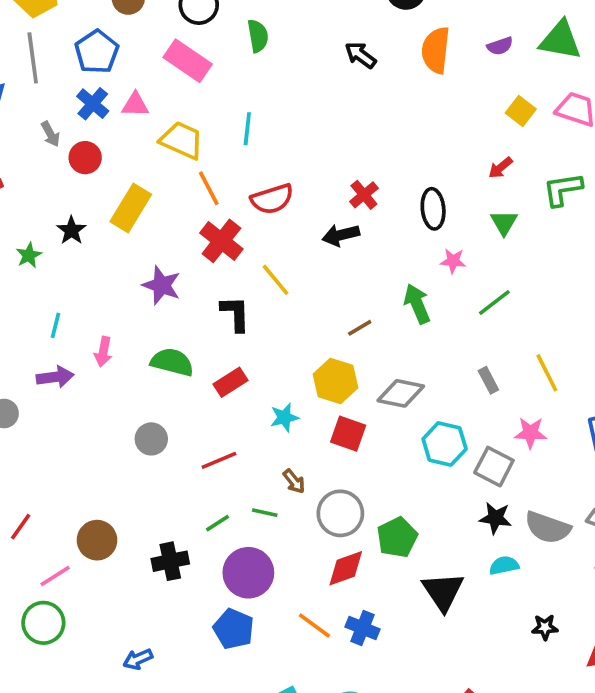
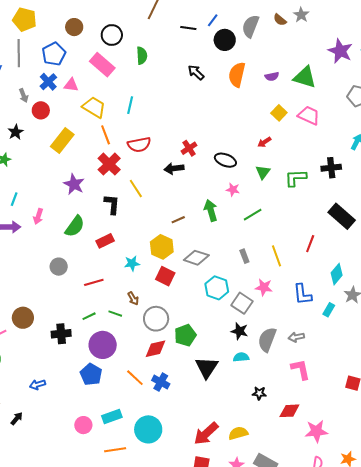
green L-shape: (563, 189) -> (296, 178), moved
black ellipse: (433, 209) -> (225, 160), turned -70
black star: (71, 230) -> (16, 132), moved
green semicircle: (172, 362) -> (75, 226), turned 105
gray semicircle: (548, 528) -> (267, 340), turned 85

